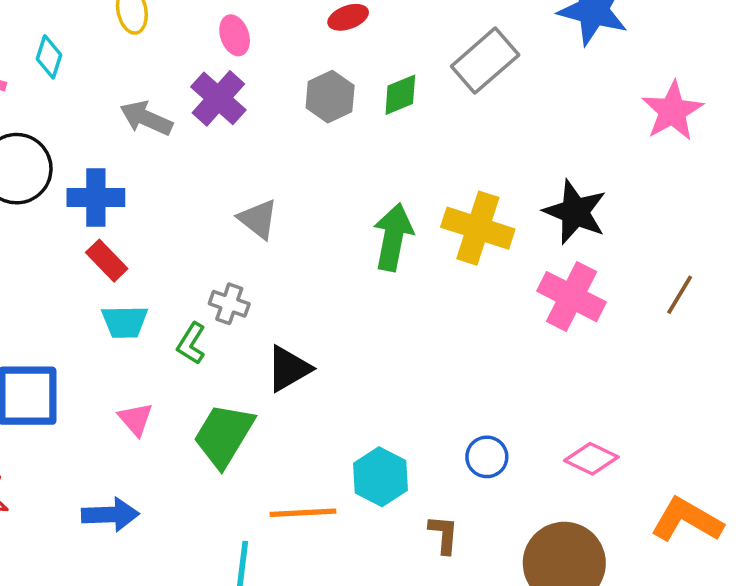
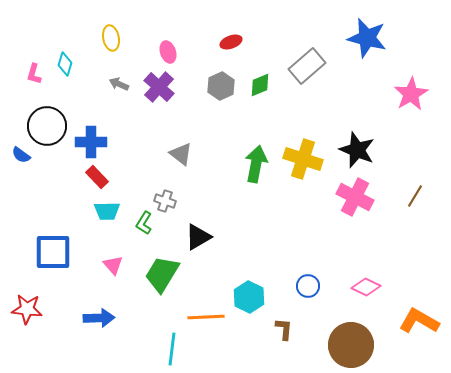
gray arrow: (146, 118) -> (119, 84), moved, size x0.7

